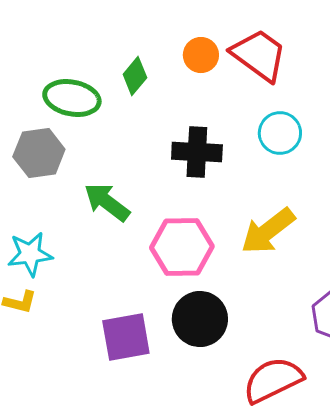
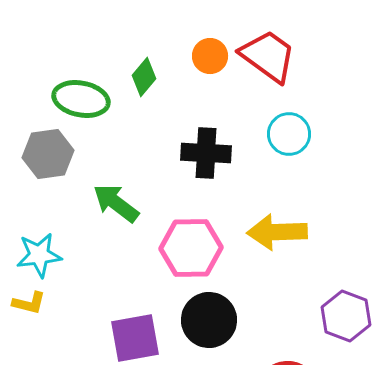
yellow arrow: (268, 231) -> (277, 232), turned 36

